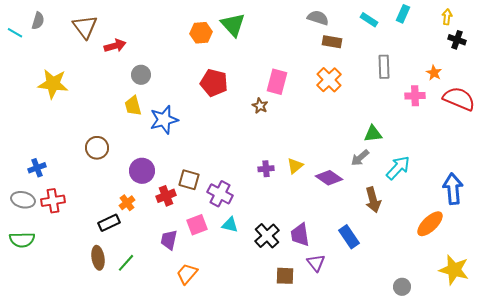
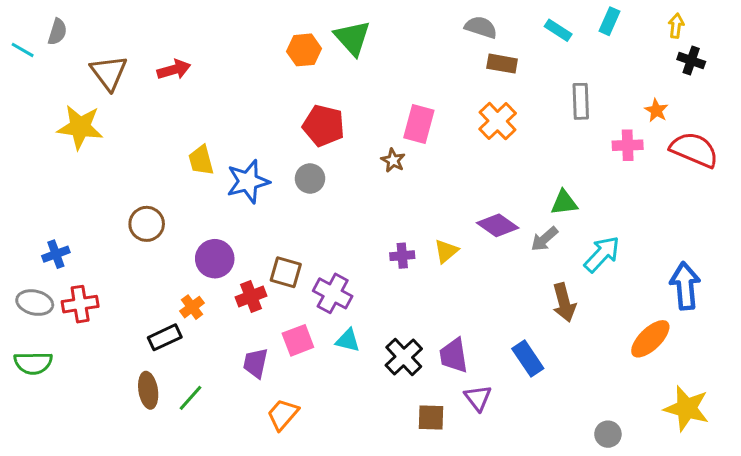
brown triangle: (85, 27) -> (109, 73), moved
gray circle: (141, 75) -> (310, 178), moved
purple diamond: (329, 178) -> (498, 225), moved

